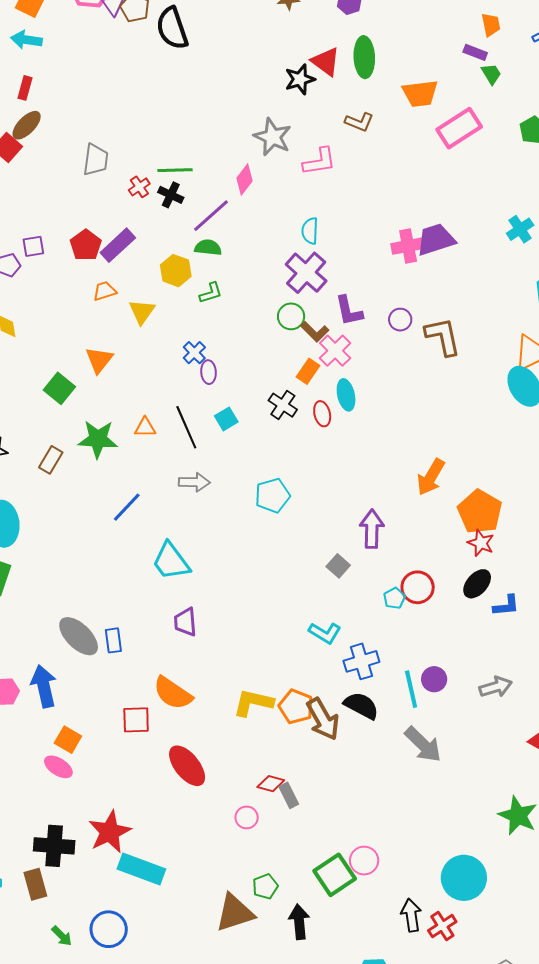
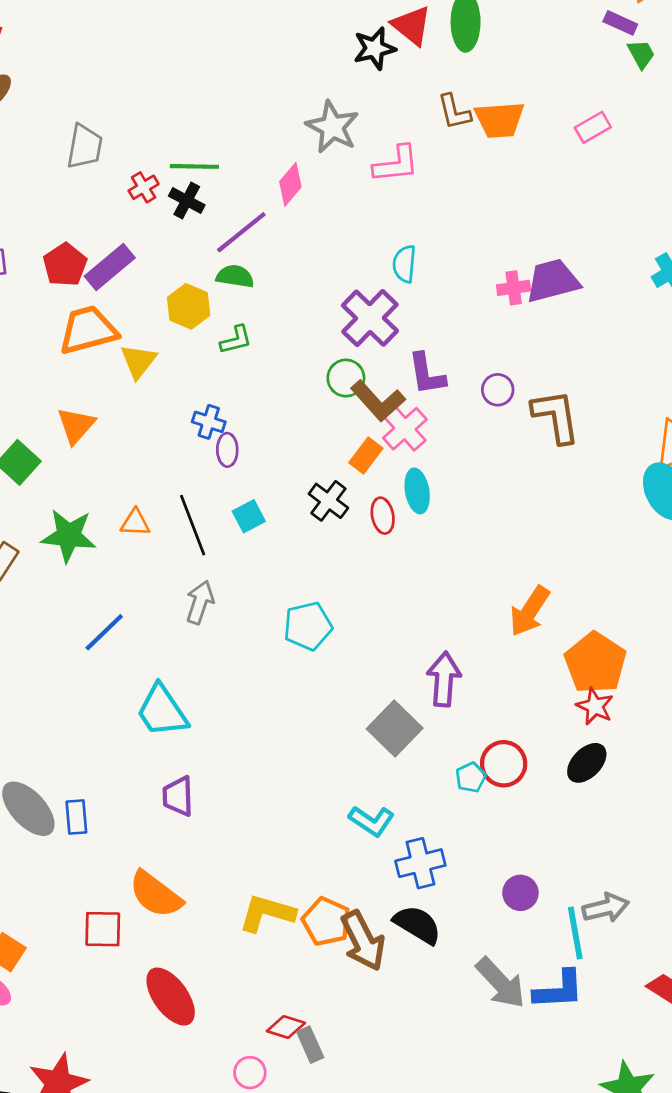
orange trapezoid: (420, 93) -> (500, 120), moved
brown L-shape: (359, 122) -> (454, 112), turned 52
pink rectangle: (459, 128) -> (593, 127), size x0.6
cyan semicircle: (310, 231) -> (404, 264), moved
pink cross: (408, 246) -> (514, 288), size x0.7
orange trapezoid: (105, 291) -> (88, 330), size x1.8
brown L-shape: (315, 332) -> (378, 401), size x1.4
blue cross: (194, 353) -> (209, 422), turned -30
gray arrow: (194, 482) -> (200, 602), turned -76
gray square: (338, 566) -> (395, 729), size x1.6
blue L-shape: (506, 606) -> (559, 990), moved, size x1.4
cyan line: (411, 689) -> (575, 933), moved

